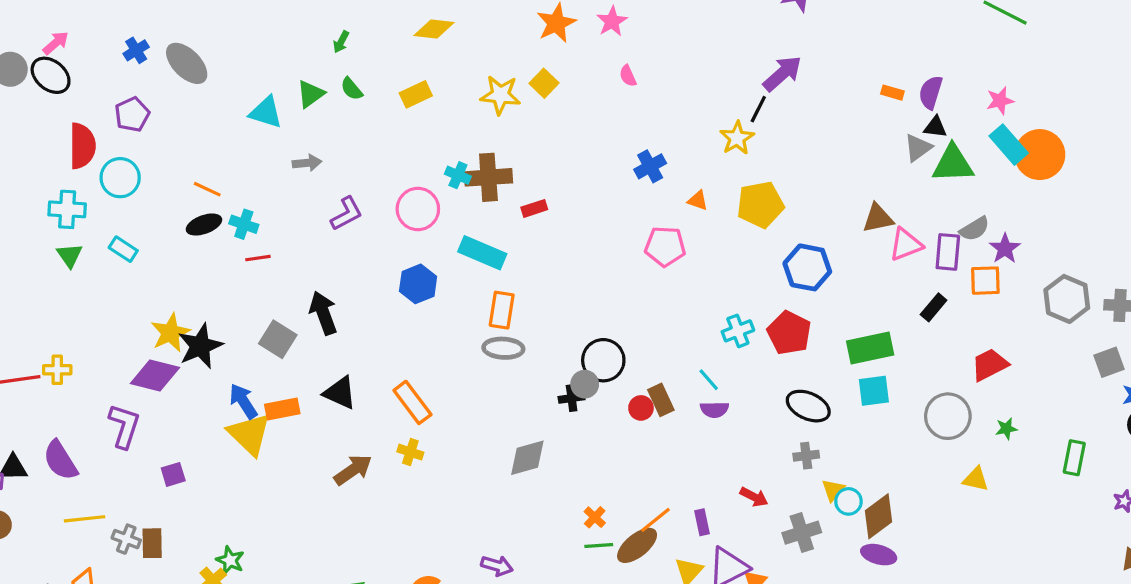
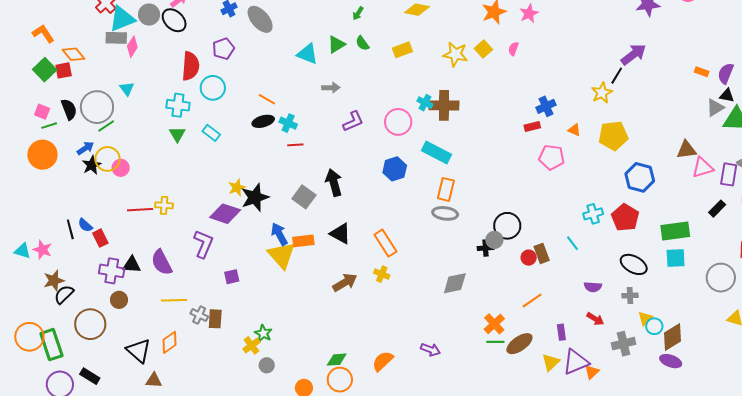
pink semicircle: (628, 76) -> (513, 49), moved, turned 40
red rectangle: (534, 208) -> (532, 126), moved
yellow star: (170, 333) -> (237, 188), size x0.7
purple semicircle: (714, 409) -> (593, 287), moved
orange cross: (595, 517) -> (494, 324), size x1.5
orange line: (656, 520) -> (532, 301), moved

